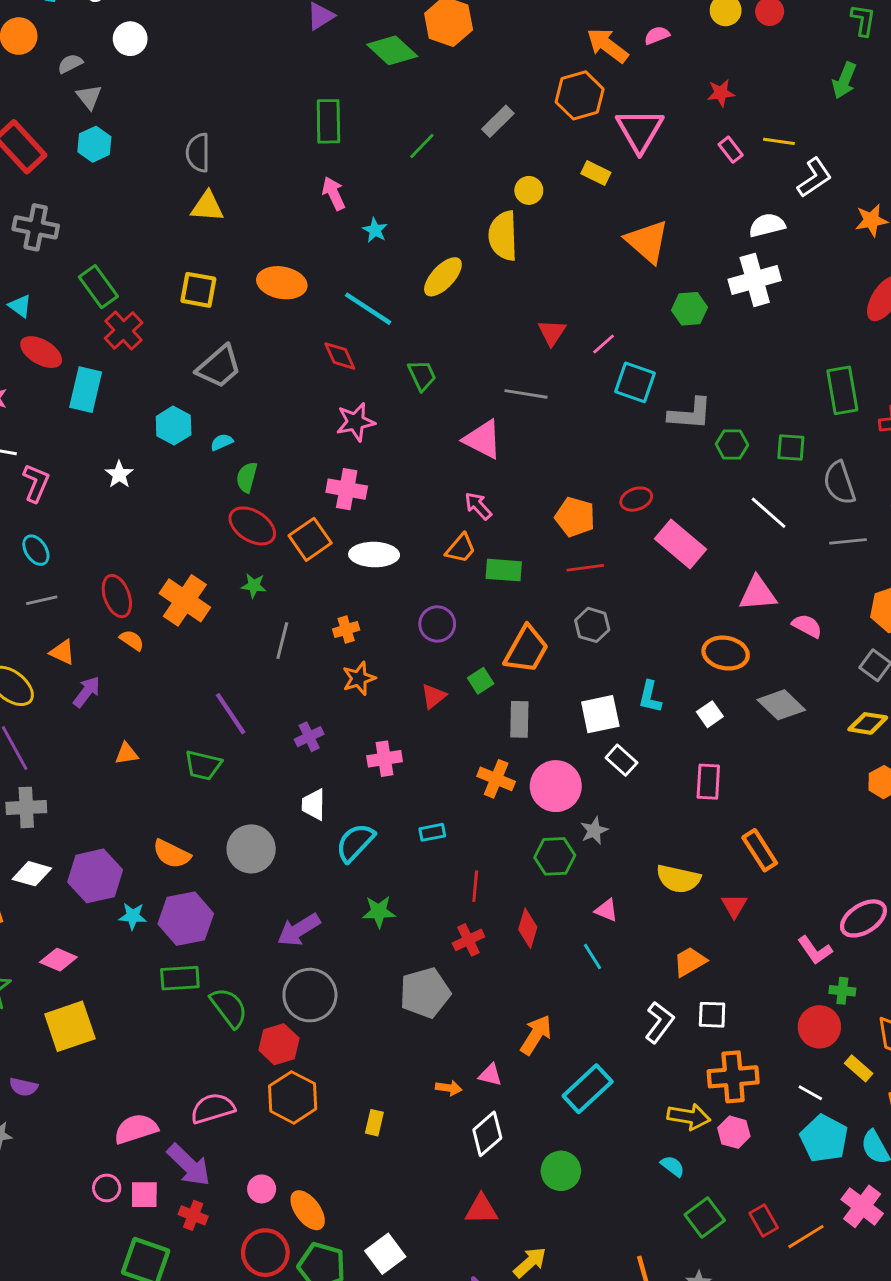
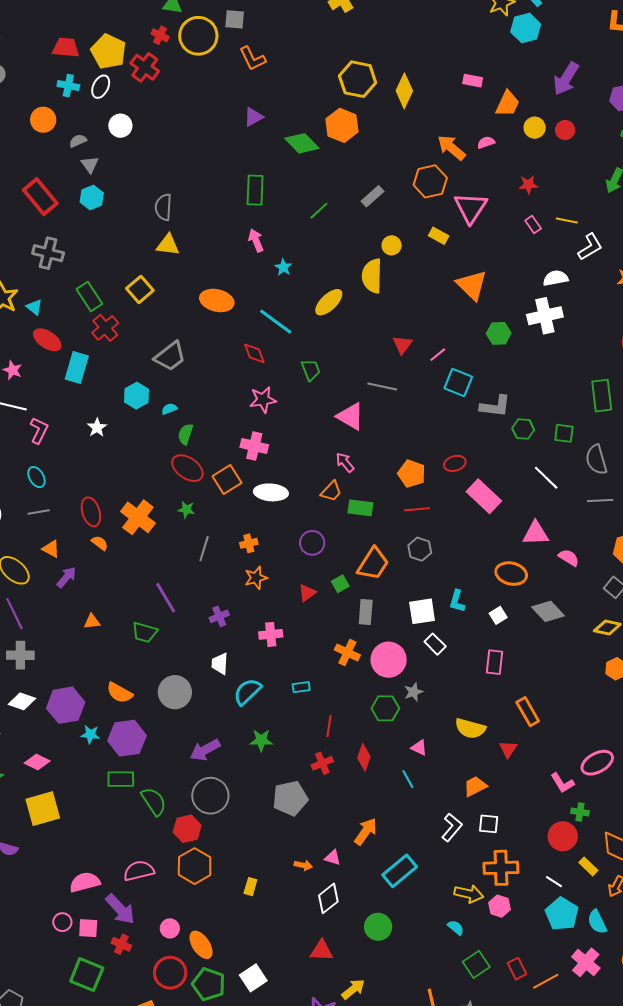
yellow square: (198, 290) -> (140, 289), moved, turned 36

